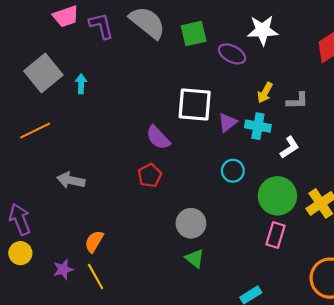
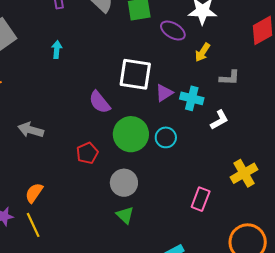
cyan arrow: (81, 84) -> (57, 50), moved
yellow arrow: (265, 93) -> (202, 52), moved
red pentagon: (150, 175) -> (87, 153), moved
gray arrow: (71, 180) -> (31, 130), moved
green circle: (277, 196) -> (131, 134), moved

